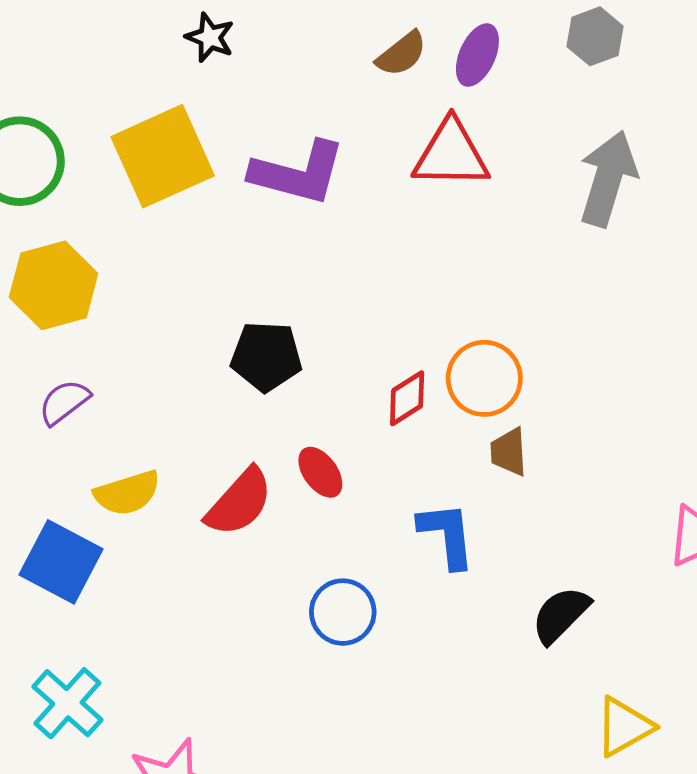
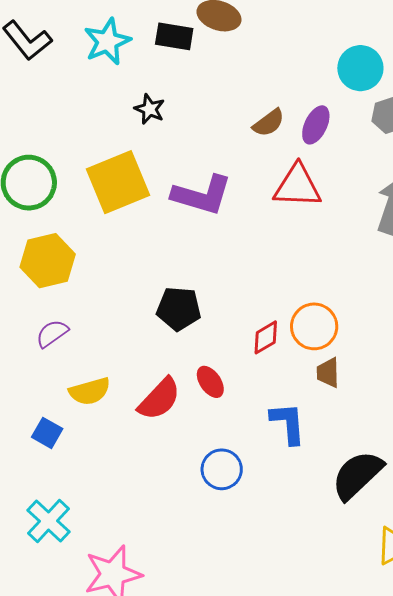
blue square: (61, 562) -> (47, 433), size x0.6
black semicircle: (561, 615) -> (357, 475), size x1.4

